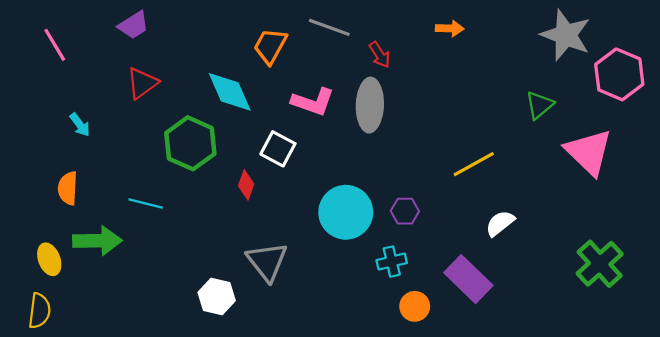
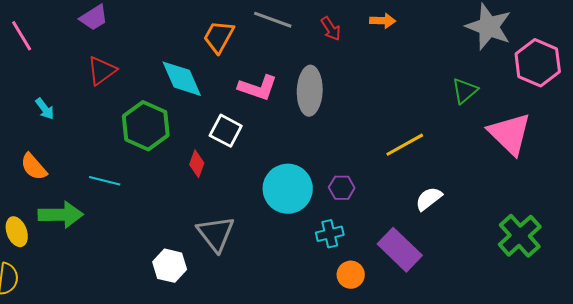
red arrow: (380, 55) -> (331, 29), moved
orange semicircle: (68, 188) -> (34, 167), turned -44

